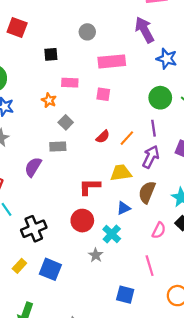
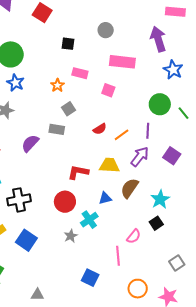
pink semicircle: (159, 230) -> (134, 236), moved

